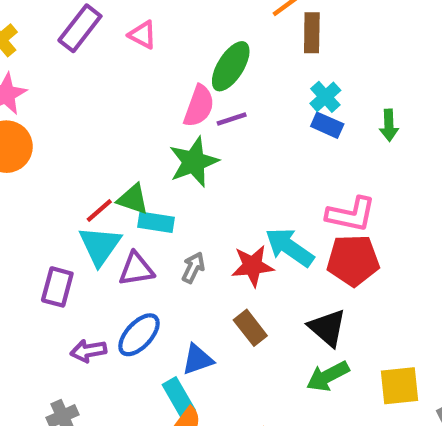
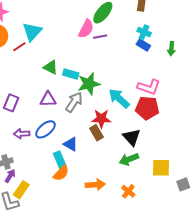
cyan cross: (325, 97) -> (144, 32), turned -32
green star: (194, 162) -> (89, 84), moved
red line: (99, 211) -> (19, 47), moved
cyan rectangle: (156, 222) -> (71, 74), moved
cyan triangle: (100, 246) -> (32, 32), moved
red star: (252, 266) -> (101, 119), moved
gray arrow: (193, 268) -> (74, 102), size x1.5
blue triangle: (198, 359) -> (71, 144), turned 42

